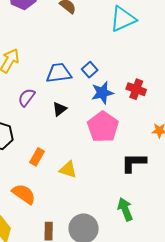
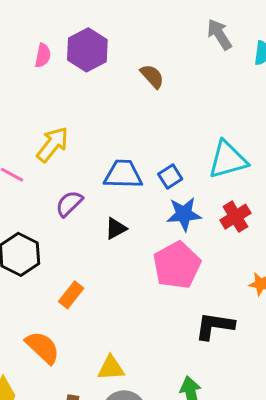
cyan triangle: (123, 19) -> (228, 160), moved
red cross: (136, 89) -> (235, 217), turned 30
yellow triangle: (68, 170) -> (111, 368), moved, turned -30

